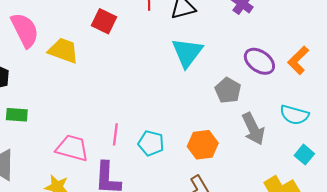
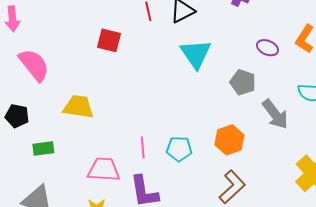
yellow trapezoid: (63, 50) -> (78, 107), moved
purple ellipse: (259, 61) -> (267, 48), size x0.7

